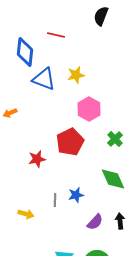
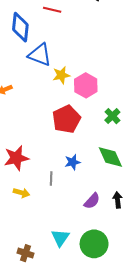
yellow star: (76, 75) -> (61, 75), moved
red star: (37, 159) -> (16, 158), moved, size x1.4
blue star: (76, 195) -> (73, 162), moved

